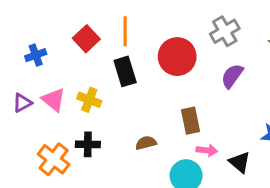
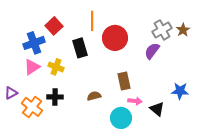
orange line: (125, 31) -> (92, 21), moved
gray cross: (225, 31) -> (162, 30), moved
blue cross: (36, 55) -> (34, 43), moved, size x1.5
pink triangle: (54, 100) -> (32, 67), turned 48
purple triangle: (22, 103) -> (11, 93), moved

